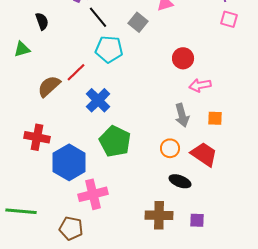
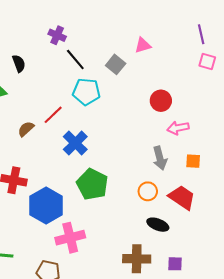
brown semicircle: (49, 86) -> (26, 129), size x0.7

